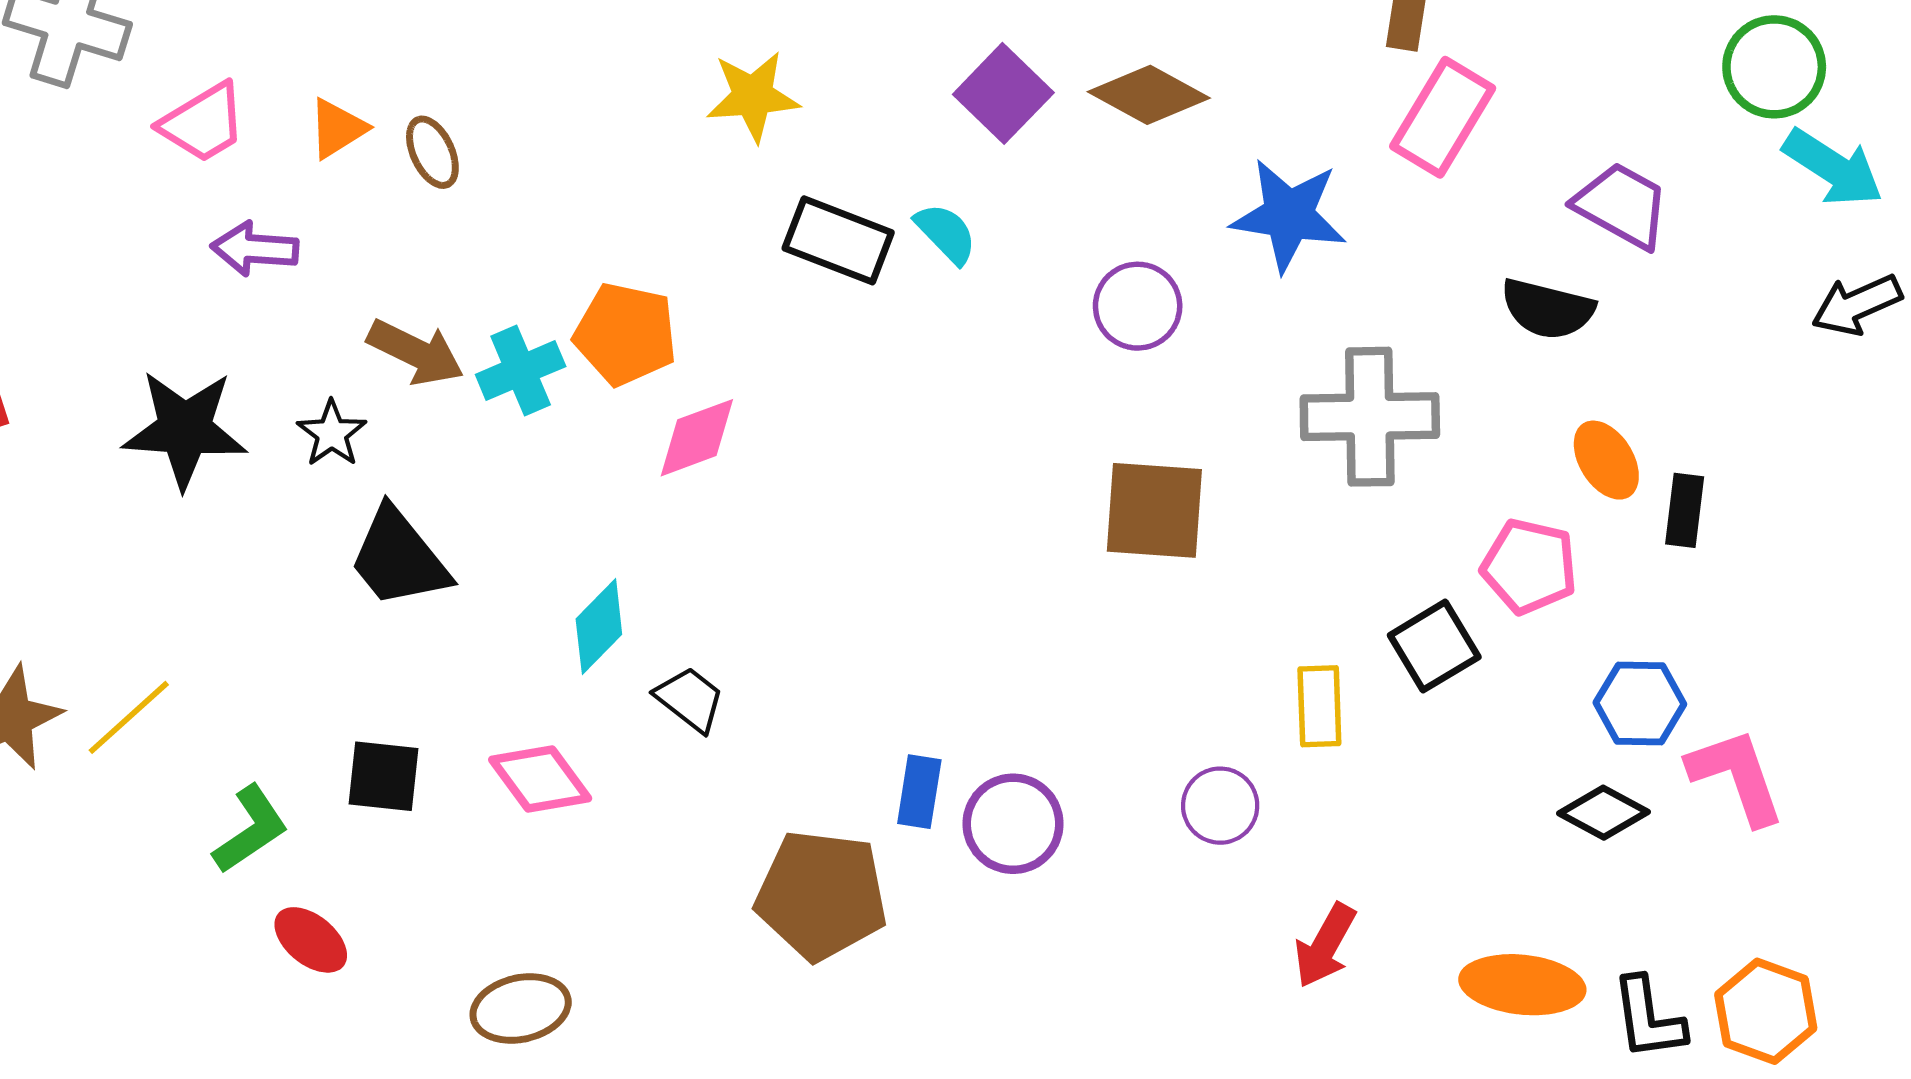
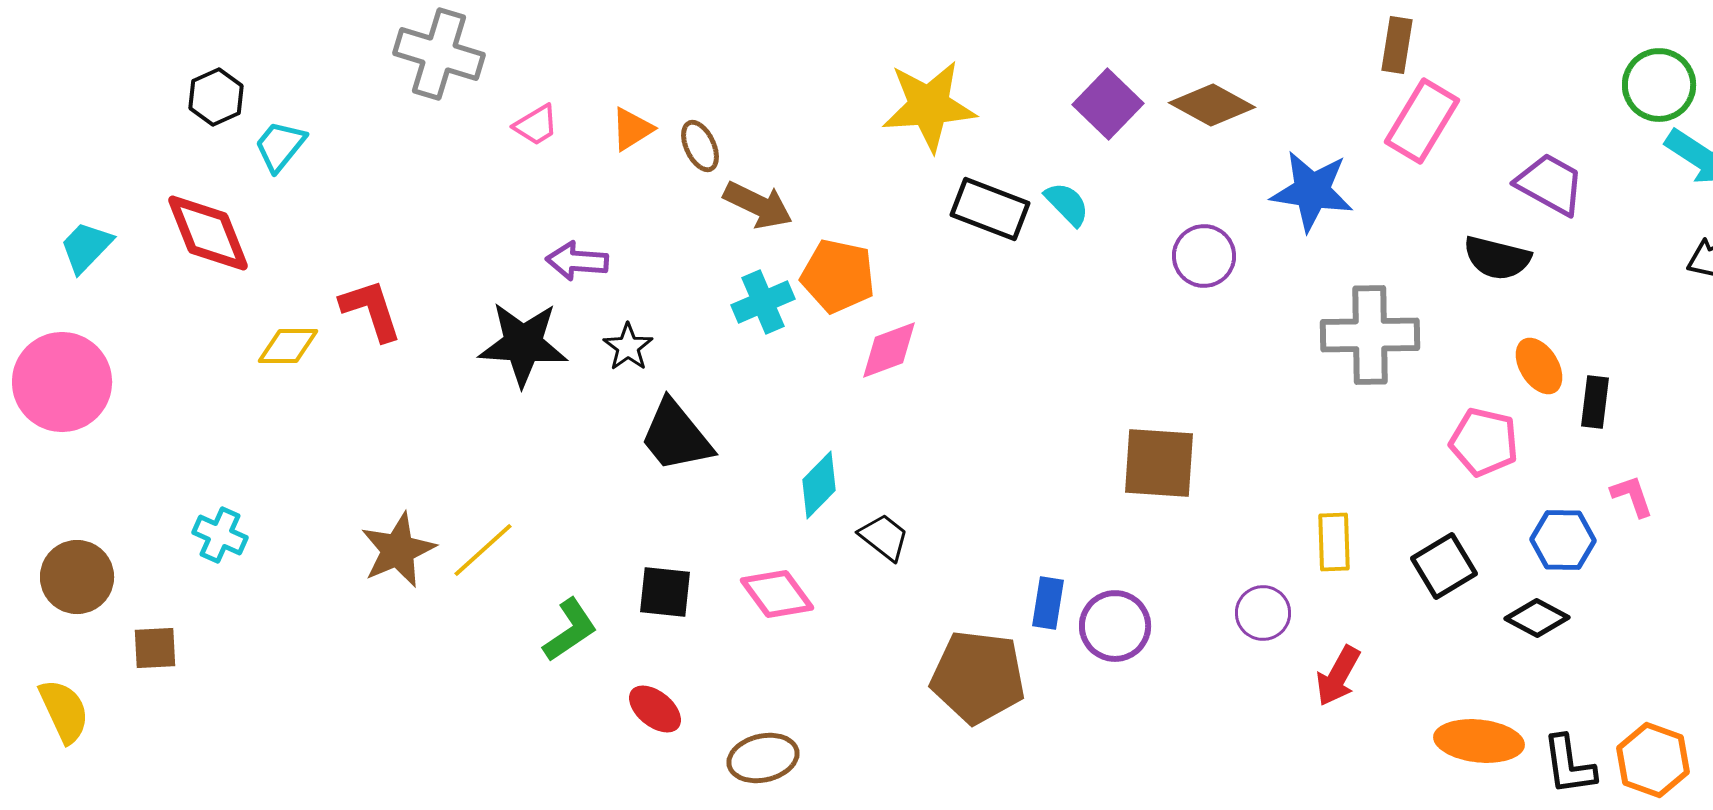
yellow star: (753, 96) -> (929, 106), size x1.4
pink trapezoid: (203, 123) -> (536, 125), size x0.7
purple arrow: (255, 249) -> (577, 261), moved
brown arrow: (416, 352) -> (758, 205), moved
brown square: (1154, 510) -> (1159, 463), moved
black square: (1434, 646) -> (1444, 566), moved
pink L-shape: (1736, 776) -> (1632, 496), moved, size x0.6
red ellipse: (311, 940) -> (655, 709), moved
red arrow: (1325, 946) -> (1338, 676), moved

